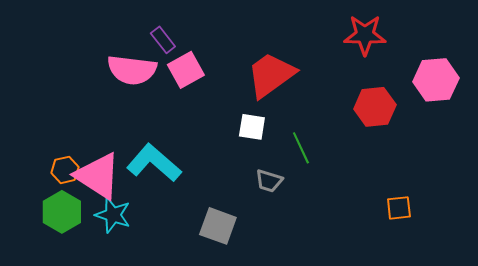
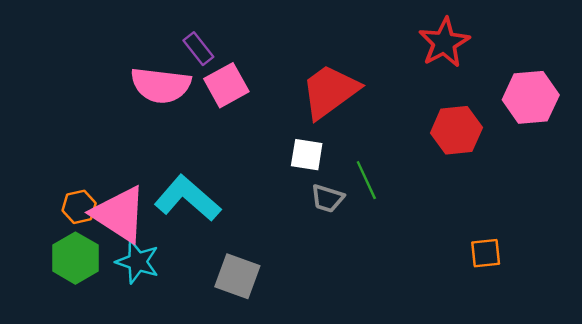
red star: (365, 35) -> (444, 43), turned -30
gray trapezoid: (269, 181) -> (327, 198), moved
gray square: (218, 226) -> (237, 276), moved

